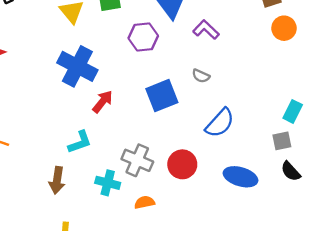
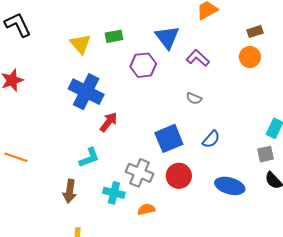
orange circle: (284, 28) -> (250, 57), moved
blue square: (162, 96) -> (169, 138), moved
blue semicircle: (220, 123) -> (211, 139), size x0.7

